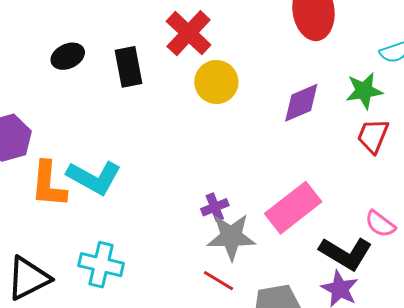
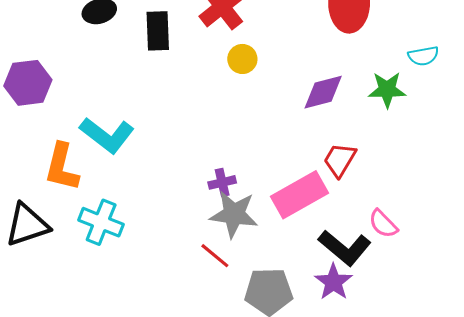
yellow circle: (216, 82) -> (242, 59), size x0.7
red trapezoid: (373, 136) -> (340, 160), moved
orange L-shape: (48, 184) -> (62, 167), moved

